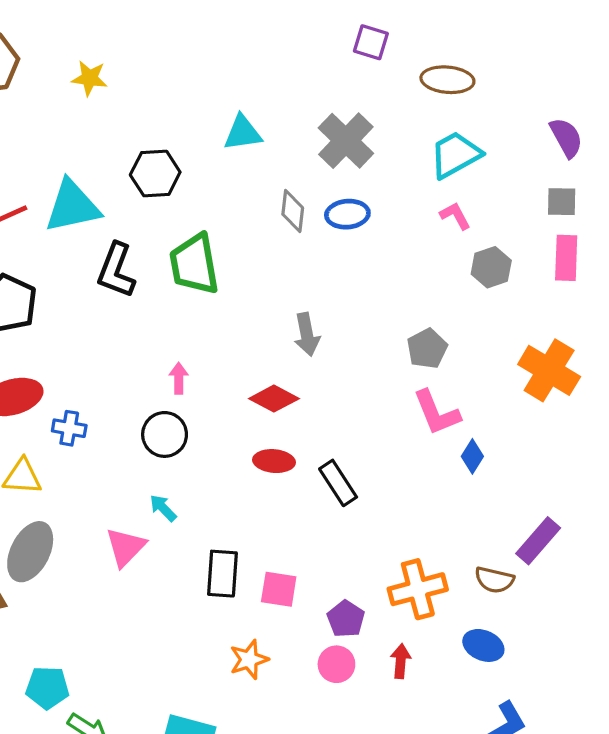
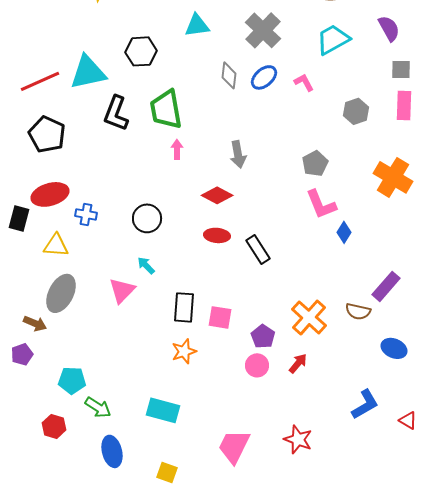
purple semicircle: (566, 138) -> (389, 28), moved
blue ellipse: (347, 214) -> (264, 77), turned -36
pink L-shape: (455, 216) -> (304, 82), moved
pink arrow: (179, 378) -> (177, 149), moved
orange cross: (418, 589) -> (309, 317), turned -33
blue ellipse: (483, 645) -> (394, 348), moved
orange star: (249, 660) -> (184, 351), moved
red arrow: (401, 661) -> (298, 363), turned 35

